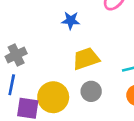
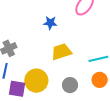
gray circle: (91, 91) -> (70, 85), moved

